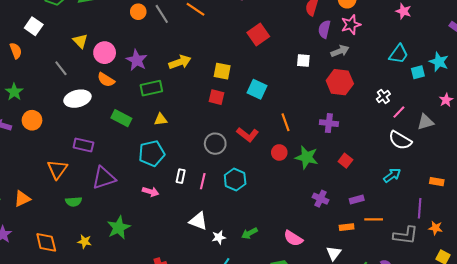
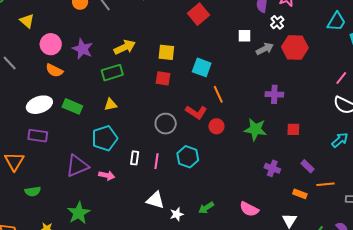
yellow triangle: (80, 41) -> (27, 21), moved
gray arrow: (340, 51) -> (265, 49), moved
red hexagon: (340, 82) -> (295, 47), moved
green rectangle: (151, 88) -> (112, 73), moved
white cross: (383, 96) -> (277, 22), moved
white ellipse: (77, 99) -> (39, 105), moved
orange line: (286, 122) -> (218, 94), moved
red circle: (279, 152) -> (216, 126), moved
red square: (345, 161) -> (293, 129), turned -32
purple triangle: (104, 178) -> (77, 166), moved
purple rectangle: (357, 199) -> (307, 166), turned 64
orange rectangle: (347, 227) -> (300, 194), turned 32

